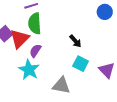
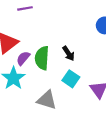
green semicircle: (35, 24) -> (42, 58), moved

